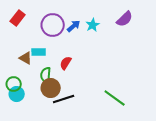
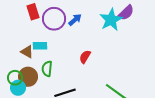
red rectangle: (18, 18) -> (33, 12), moved, turned -56
cyan star: (93, 25) -> (111, 20), moved, size x1.6
red semicircle: (66, 63) -> (85, 57), moved
brown circle: (51, 88) -> (28, 77), moved

